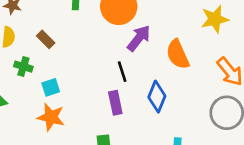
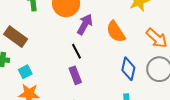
brown rectangle: (46, 39) -> (16, 37), size x1.6
blue diamond: (157, 97) -> (128, 69), moved

